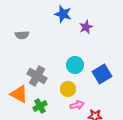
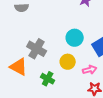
pink arrow: (77, 105) -> (90, 70), moved
green cross: (40, 106) -> (48, 79), moved, turned -32

